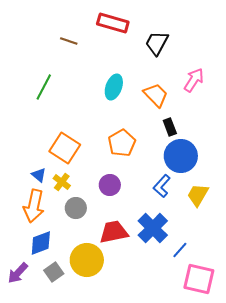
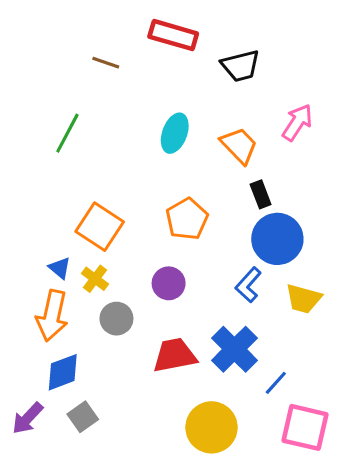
black trapezoid: (157, 43) -> (241, 66), turned -132
yellow trapezoid: (198, 195) -> (303, 299), turned -105
yellow circle: (87, 260) -> (211, 427), moved

